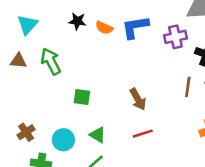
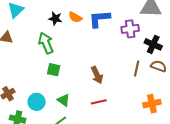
black star: (77, 21) -> (55, 19), moved
green arrow: (51, 61) -> (46, 43), moved

